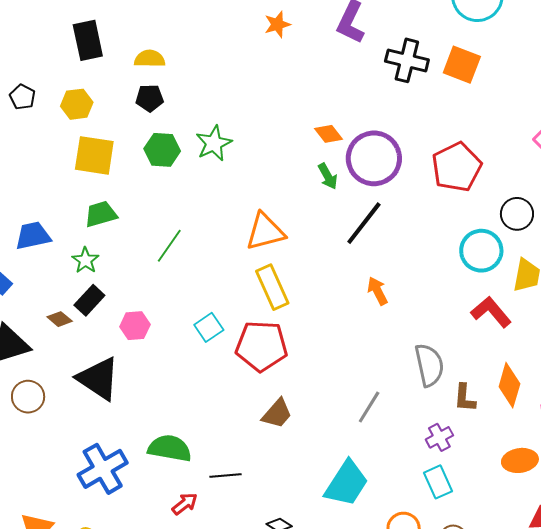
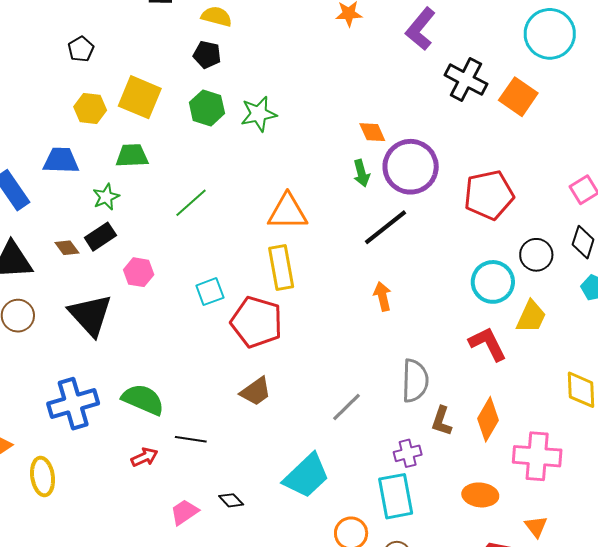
black pentagon: (22, 97) -> (81, 49), moved
yellow hexagon: (77, 104) -> (90, 109), moved
cyan rectangle: (438, 482) -> (396, 496), size x1.4

